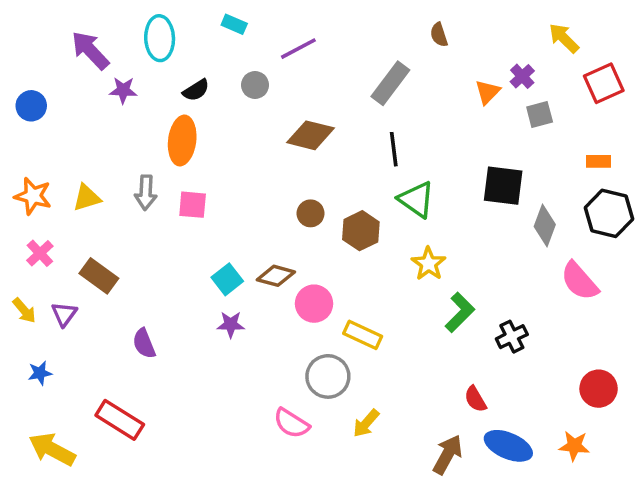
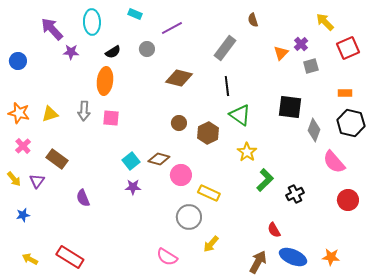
red circle: (599, 389) -> (348, 200), moved
red rectangle: (120, 420) -> (70, 257), moved
pink semicircle: (291, 423) -> (167, 257), moved
yellow arrow: (52, 449) -> (30, 259), size x0.6

